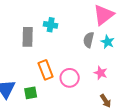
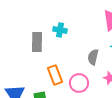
gray semicircle: (89, 40) -> (93, 57), moved

